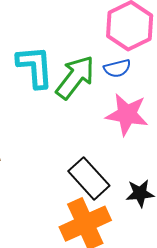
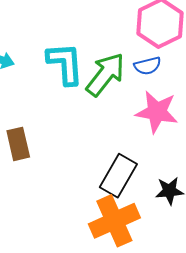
black rectangle: (89, 178) -> (118, 176), turned 72

